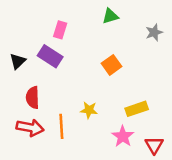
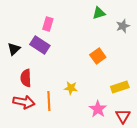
green triangle: (110, 16) -> (99, 13), moved
orange square: (111, 65) -> (98, 56), moved
yellow rectangle: (137, 109) -> (120, 87), moved

